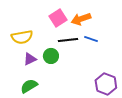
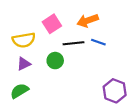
pink square: (58, 18) -> (52, 24), moved
purple triangle: (30, 59) -> (24, 64), moved
green semicircle: (29, 86) -> (19, 91), moved

